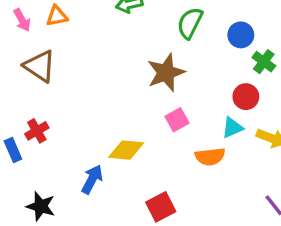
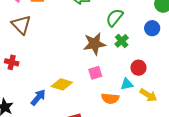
blue circle: (241, 35) -> (152, 28), moved
green cross: (264, 62) -> (122, 41), moved
red cross: (37, 131) -> (12, 62), turned 32

